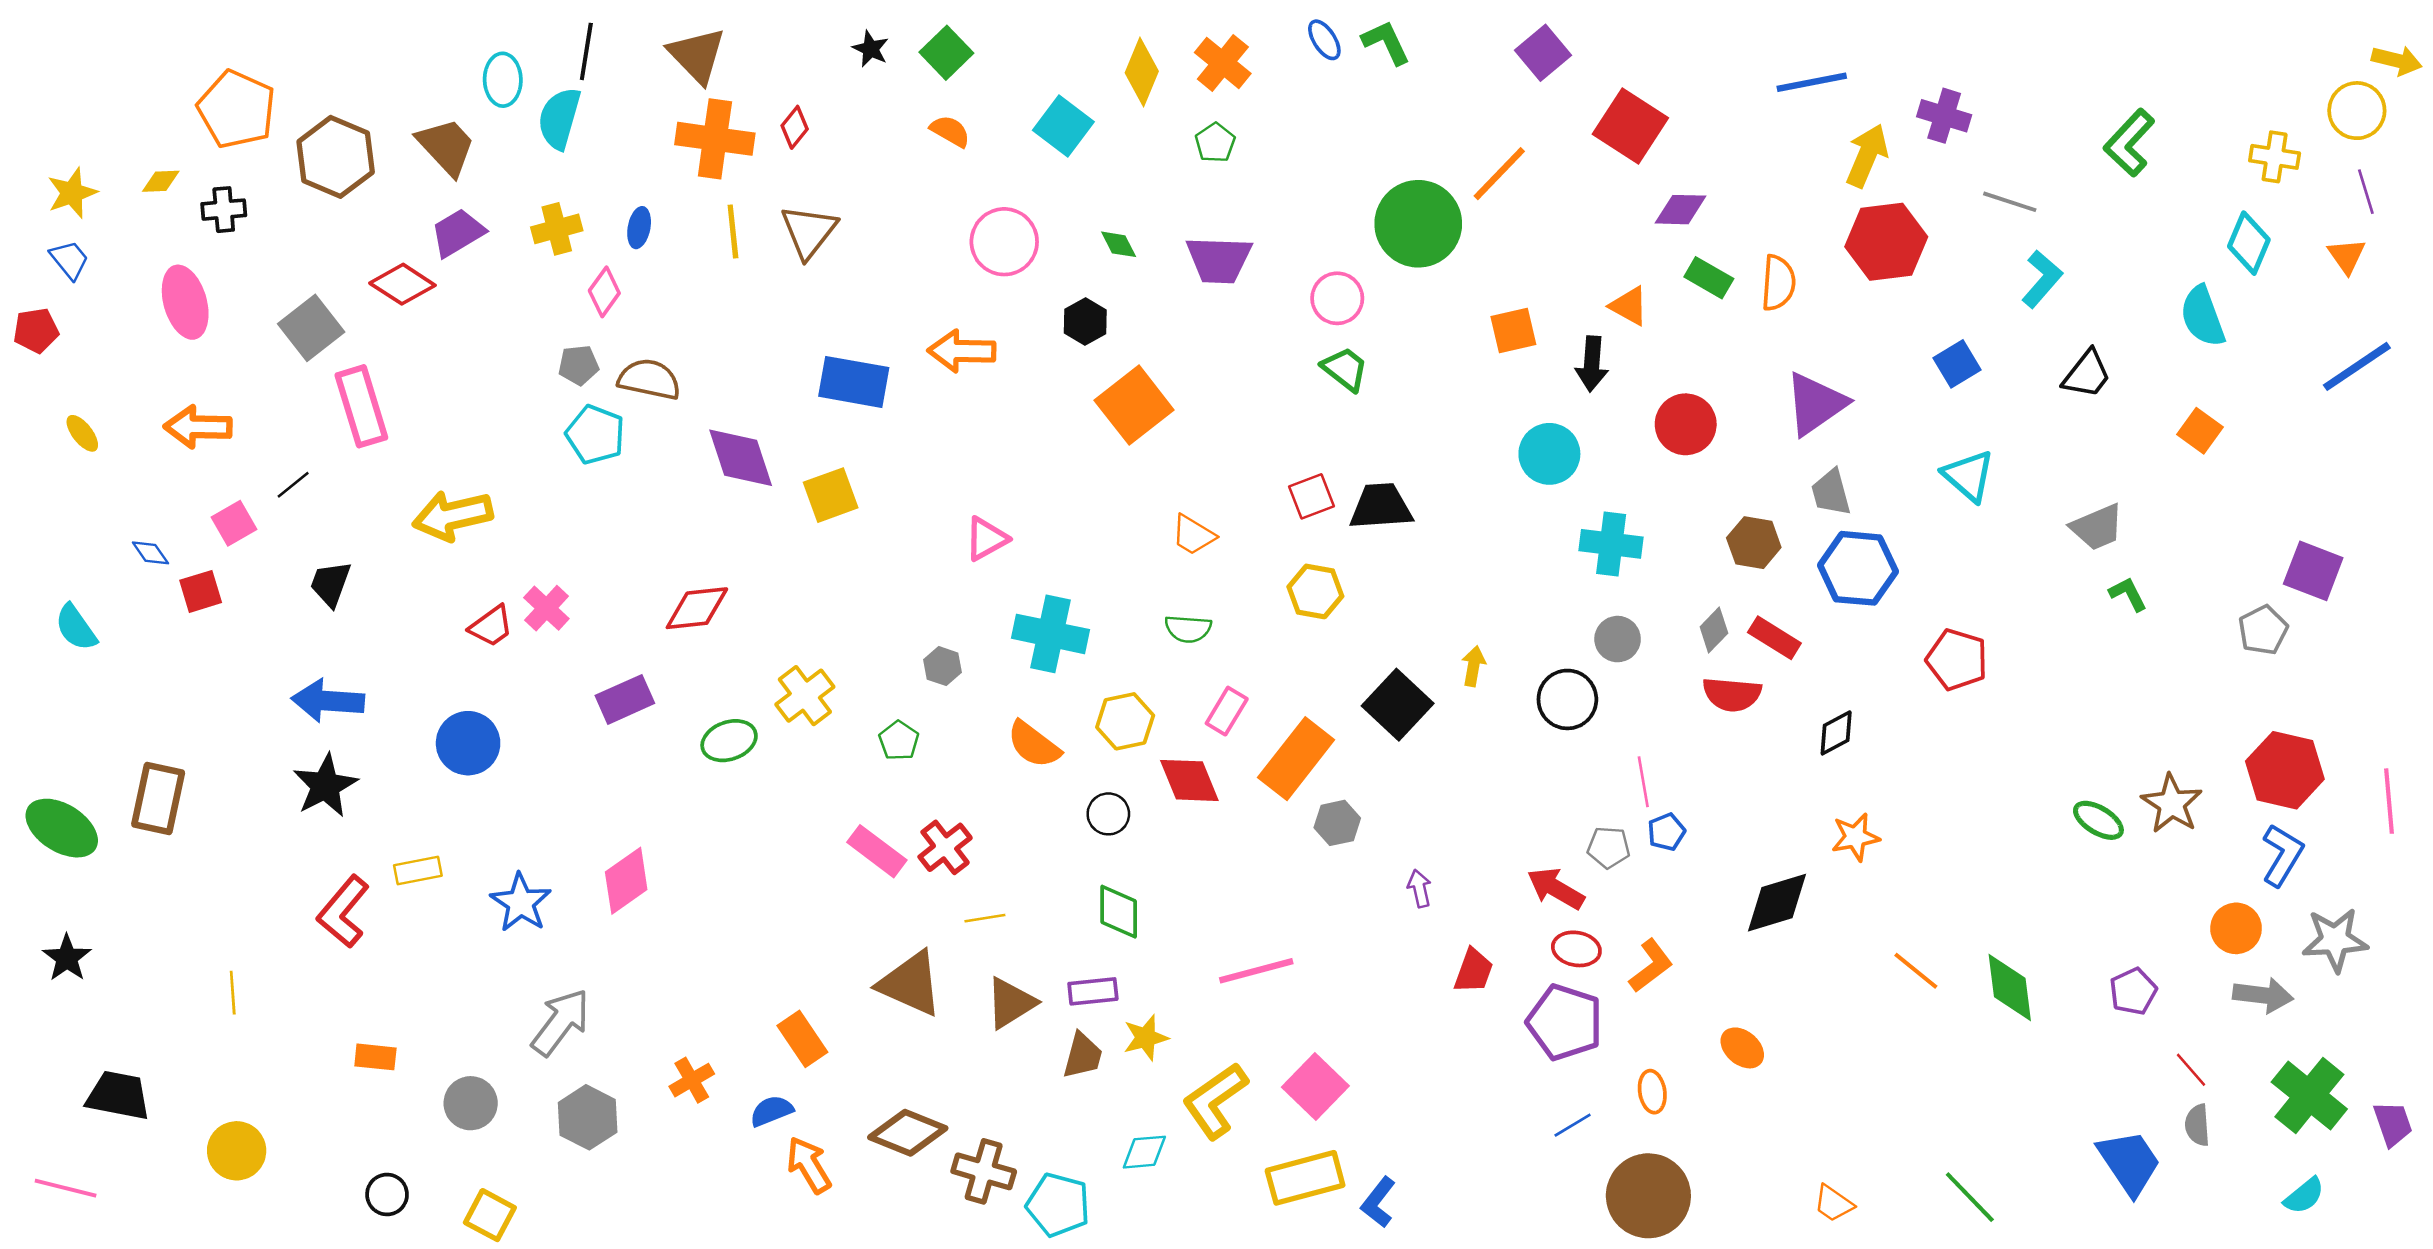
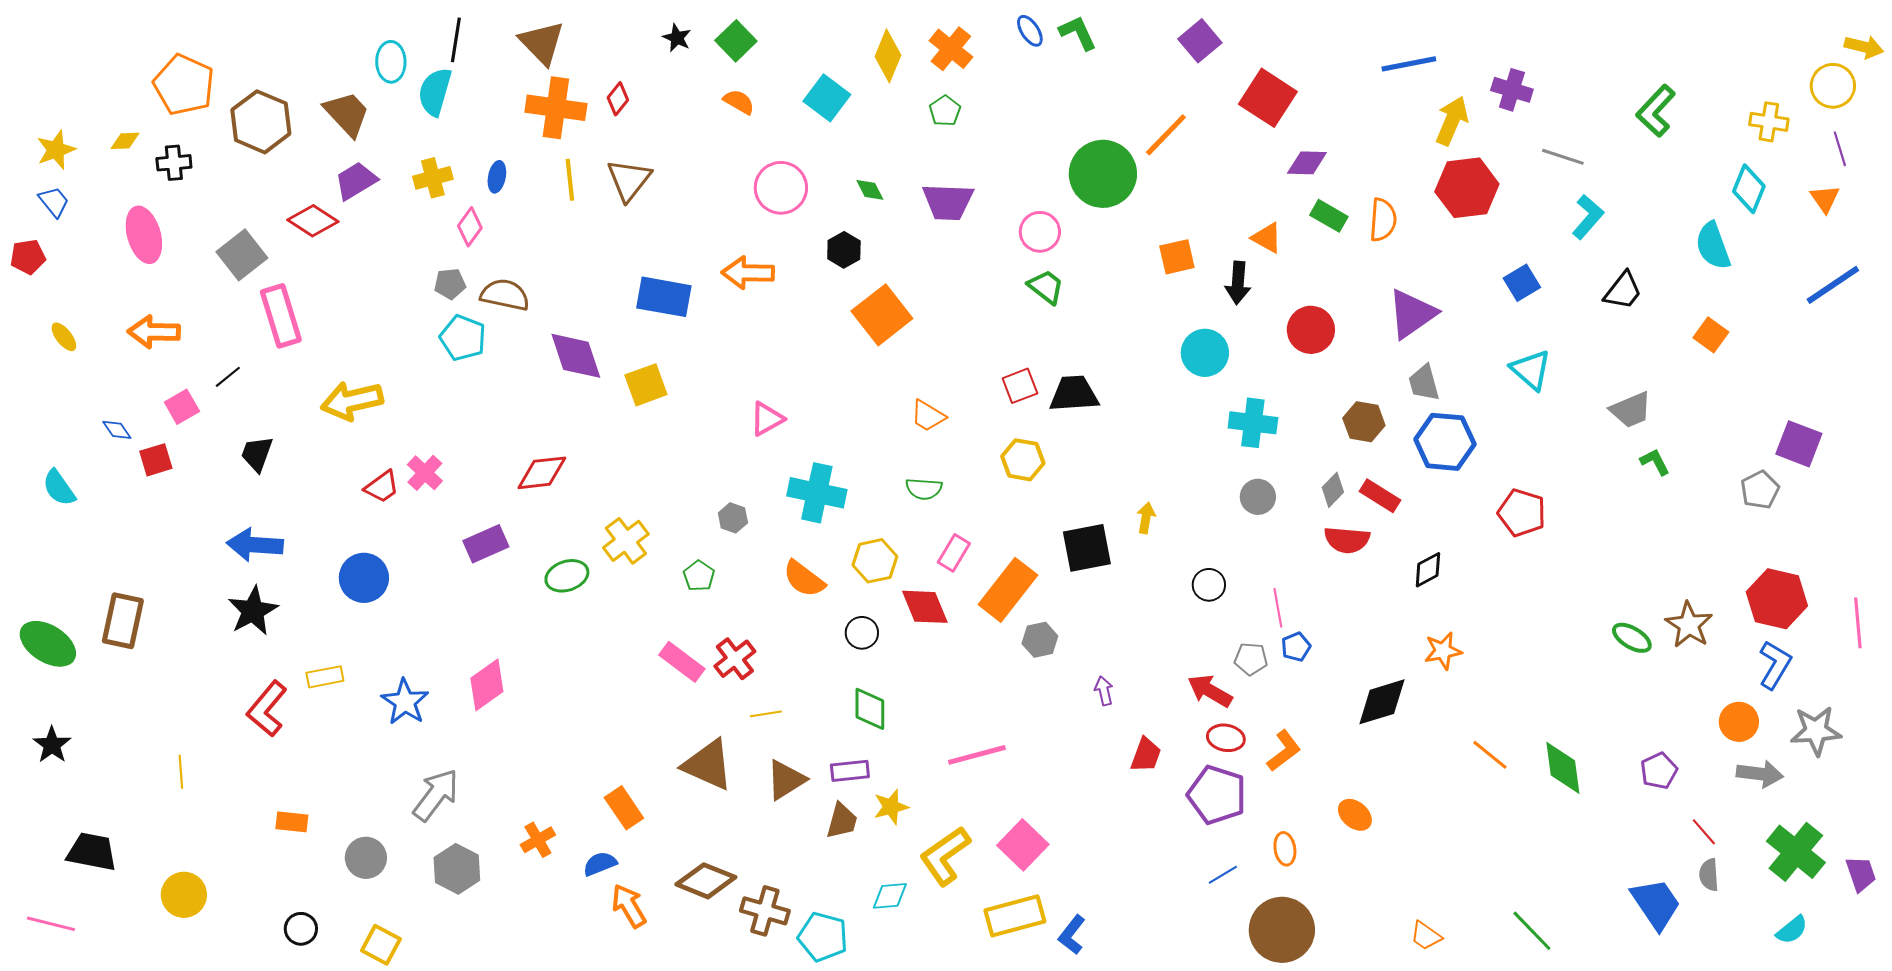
black circle: (1567, 699) -> (1209, 585), moved, size x0.7
black square: (1398, 705) -> (1087, 548), turned 36

